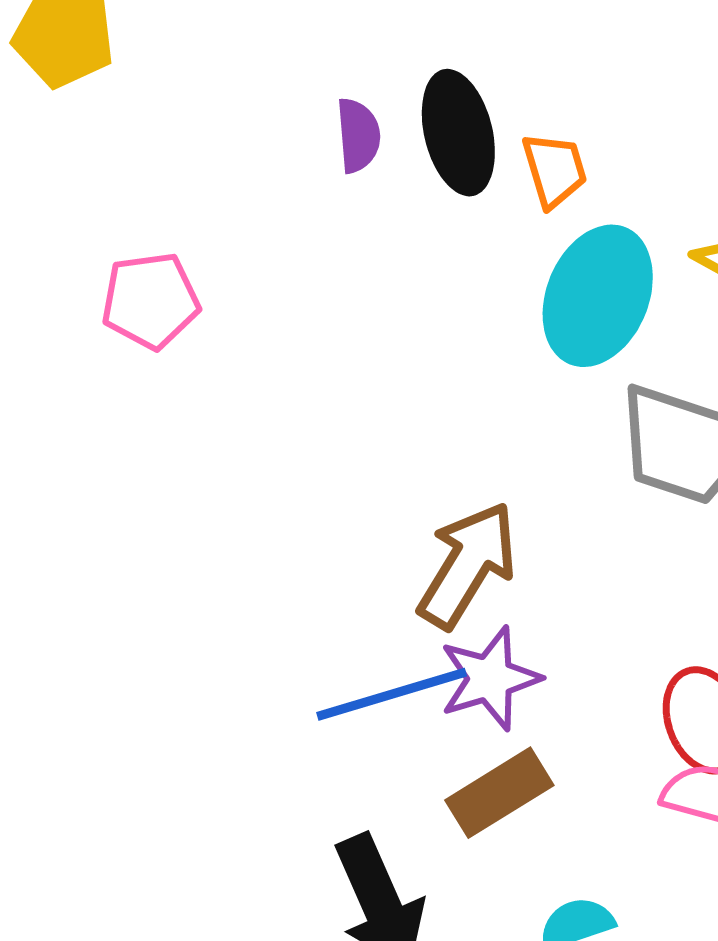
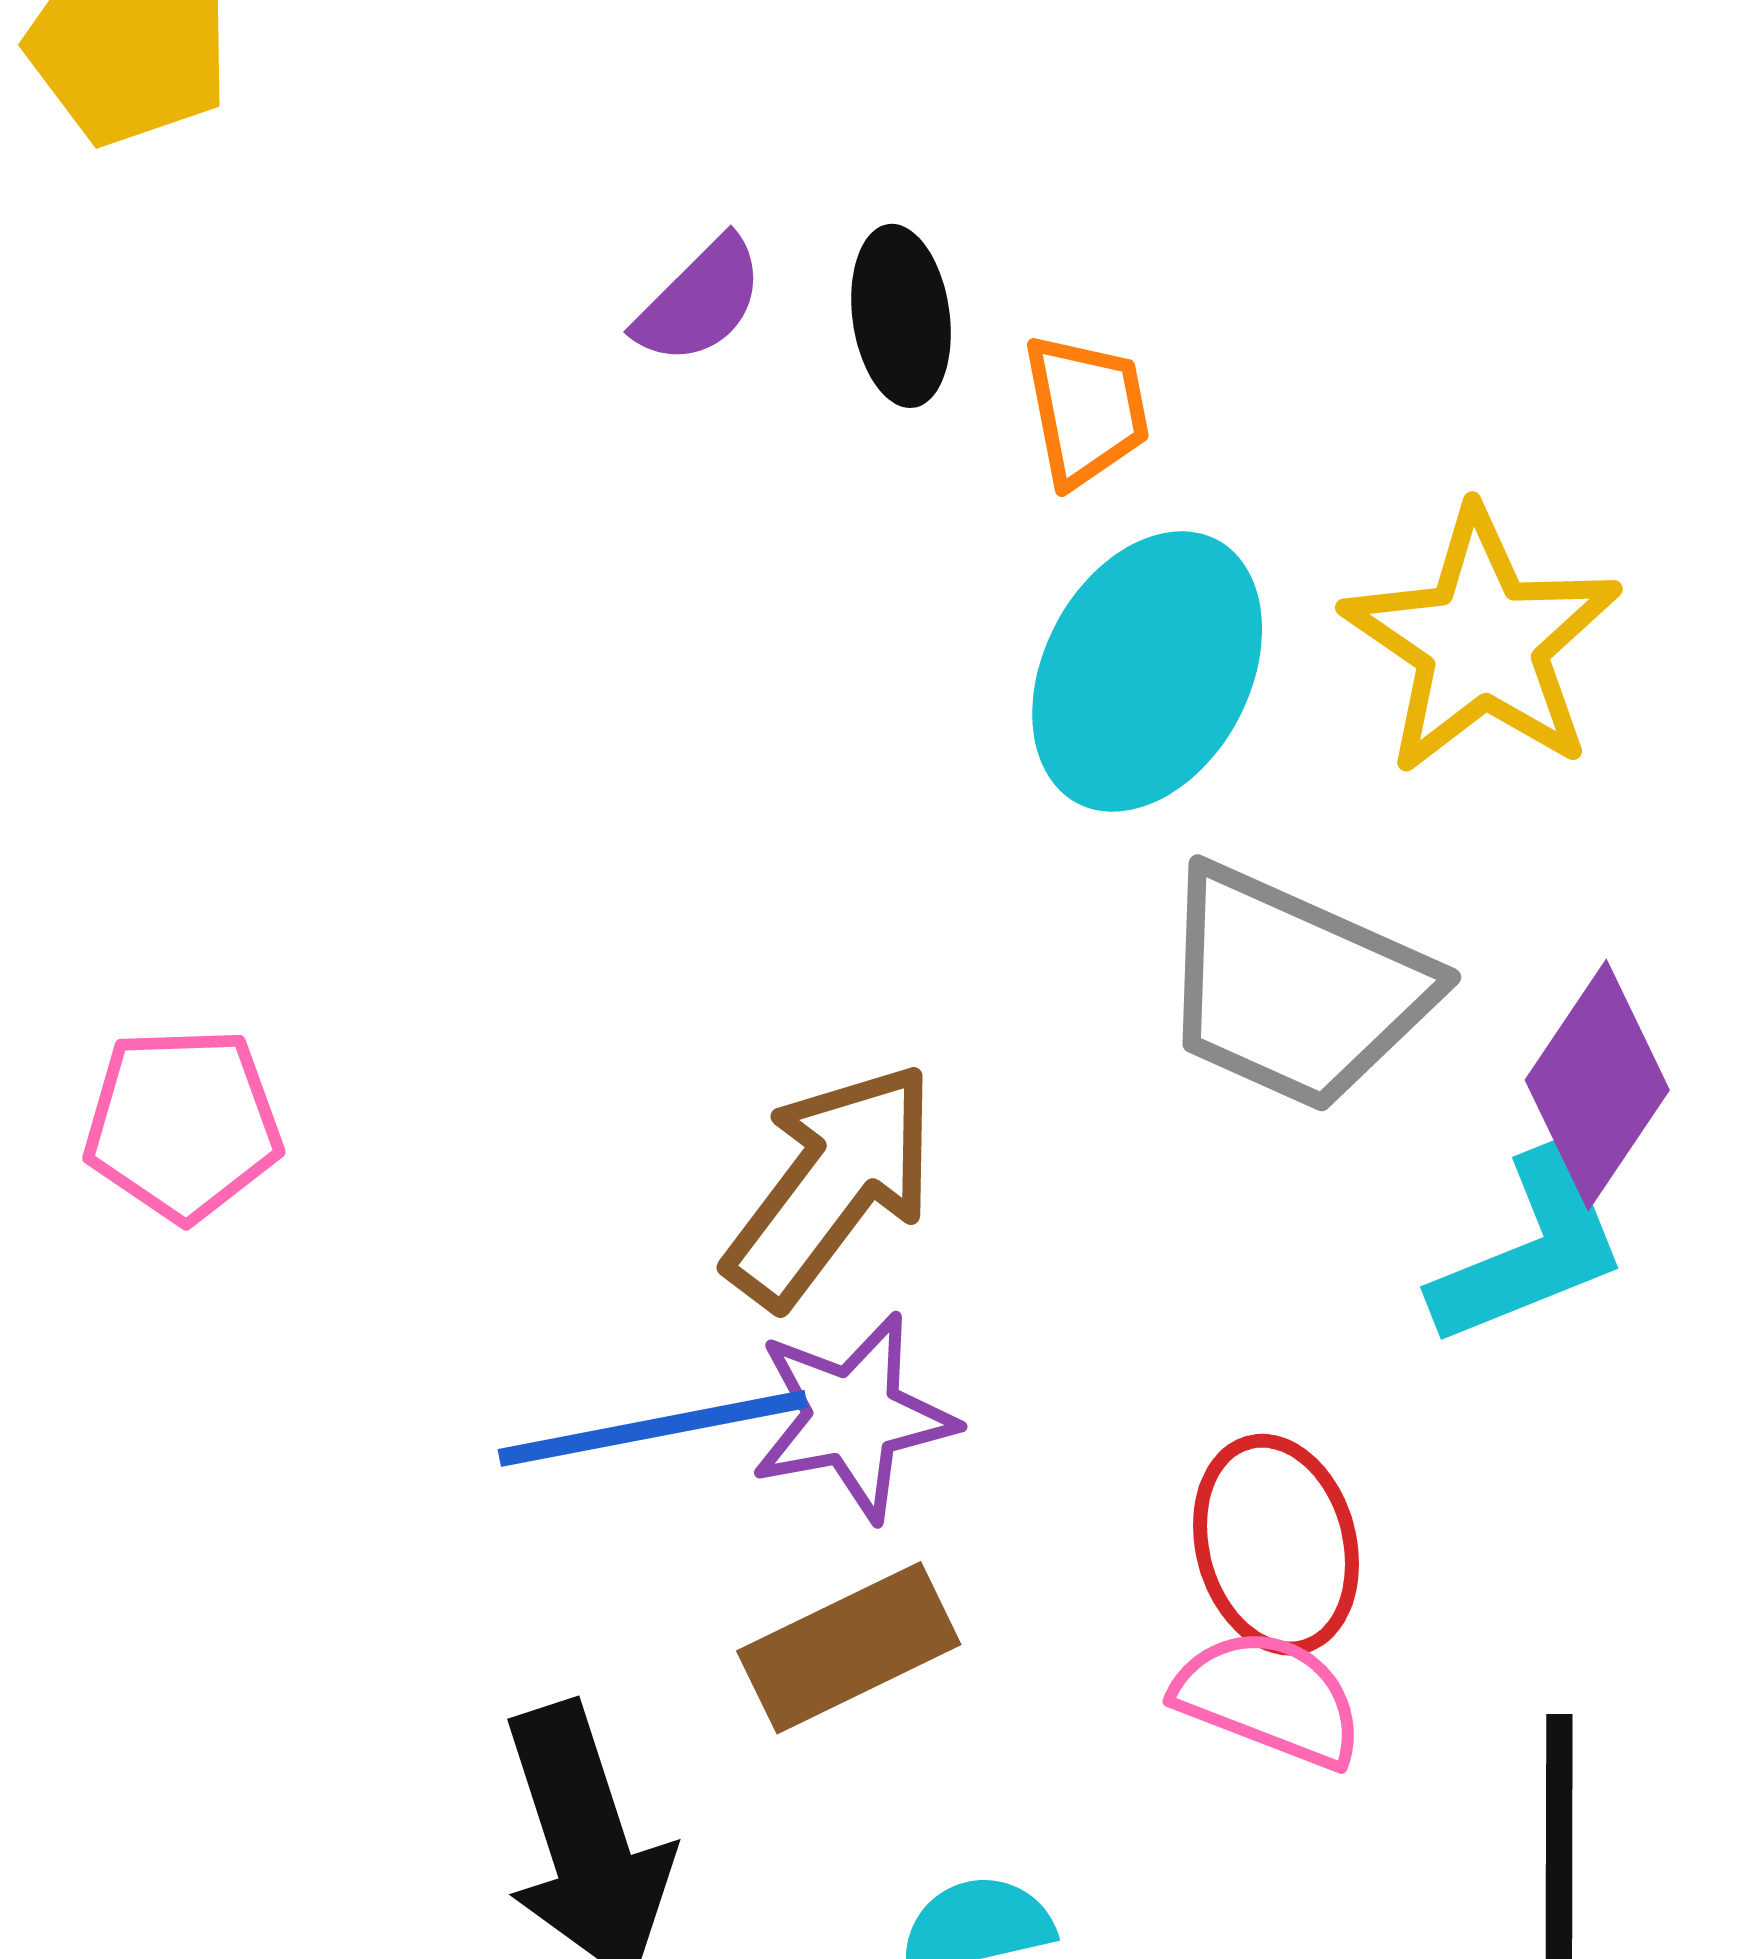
black ellipse: (458, 133) -> (901, 316), size x0.7
purple semicircle: (358, 135) -> (700, 301), turned 44
pink pentagon: (150, 301) -> (183, 1124), moved

